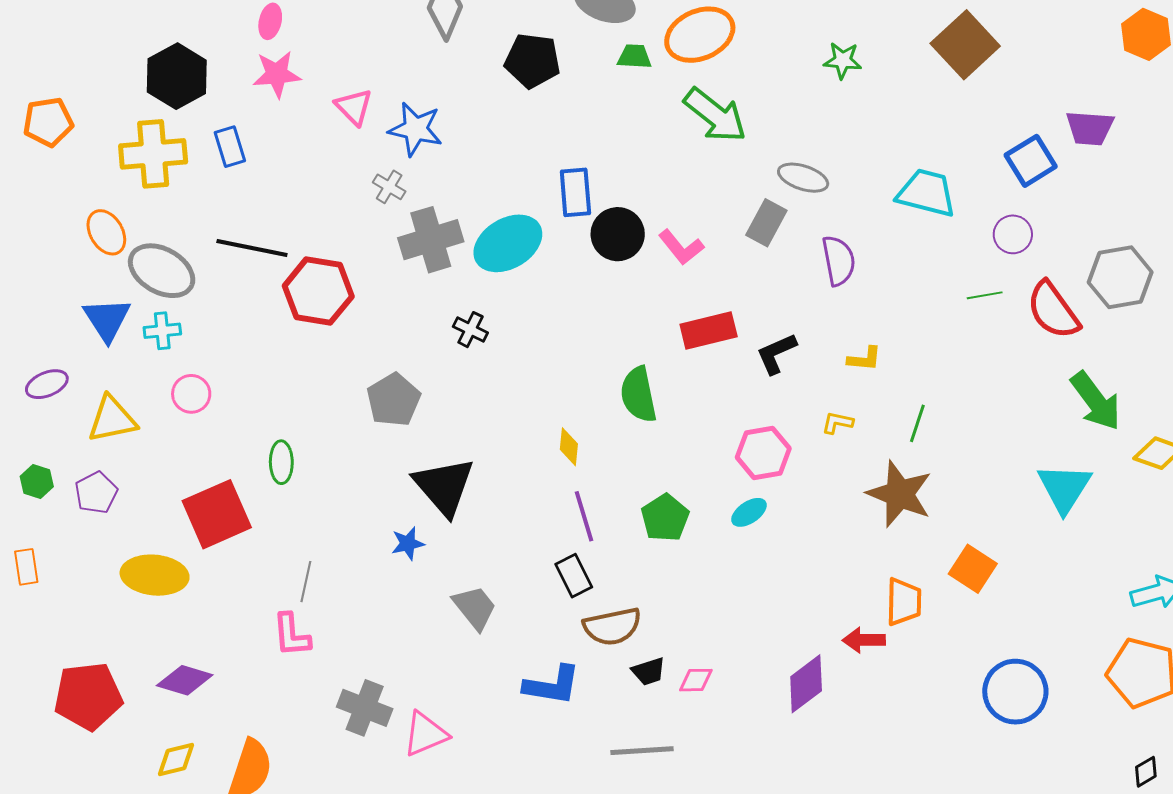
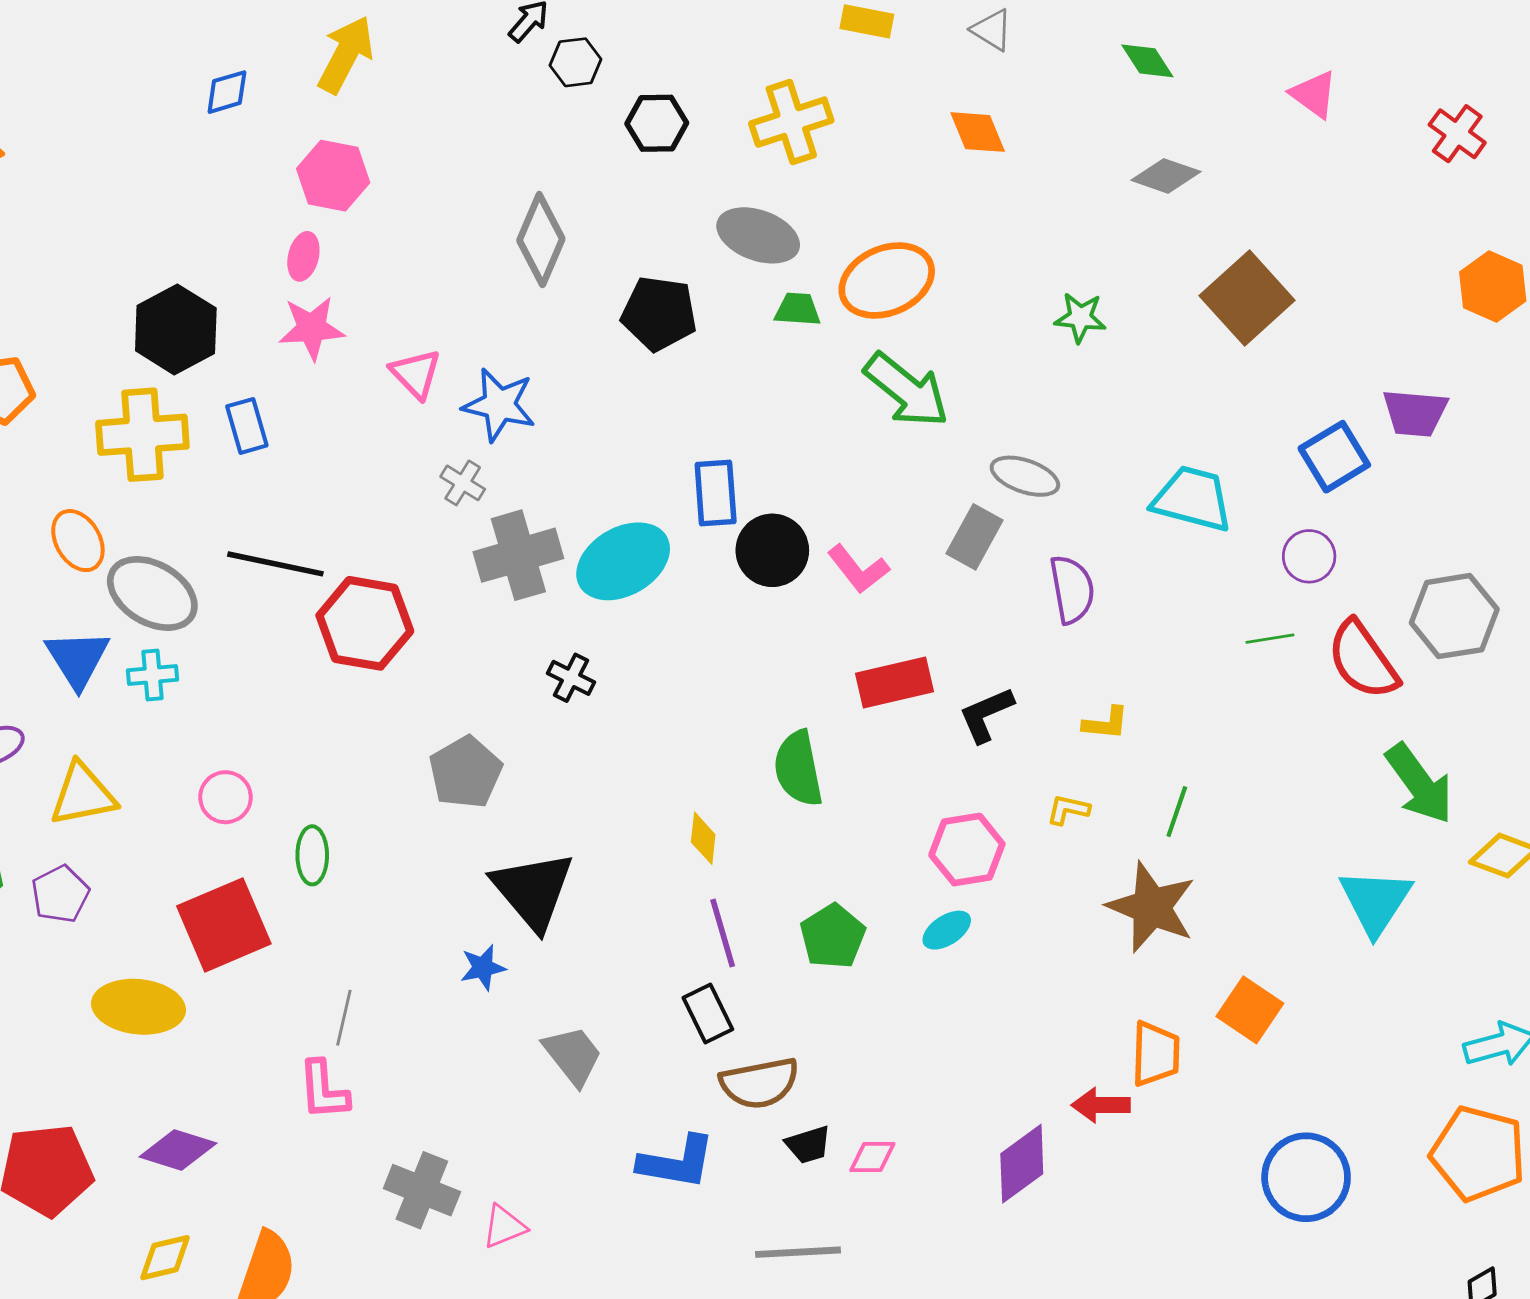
pink circle: (191, 394) -> (226, 797), moved
pink triangle: (425, 734) -> (504, 1227), size x0.7

